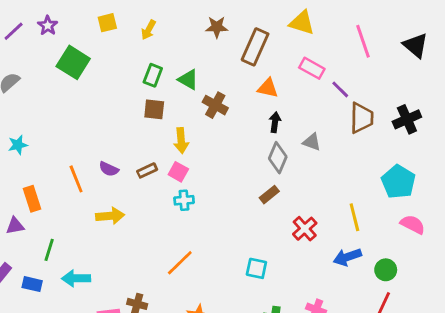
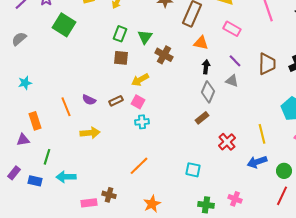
green triangle: (188, 80) -> (145, 37), turned 35
purple line: (340, 89) -> (235, 61), moved
yellow arrow: (181, 141) -> (140, 80), turned 66

